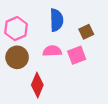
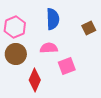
brown square: (86, 32) -> (89, 28), moved
pink square: (77, 55) -> (67, 66), moved

